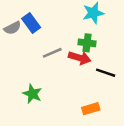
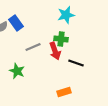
red arrow: (80, 58) -> (55, 51), turned 54
green star: (32, 94) -> (17, 71), moved

